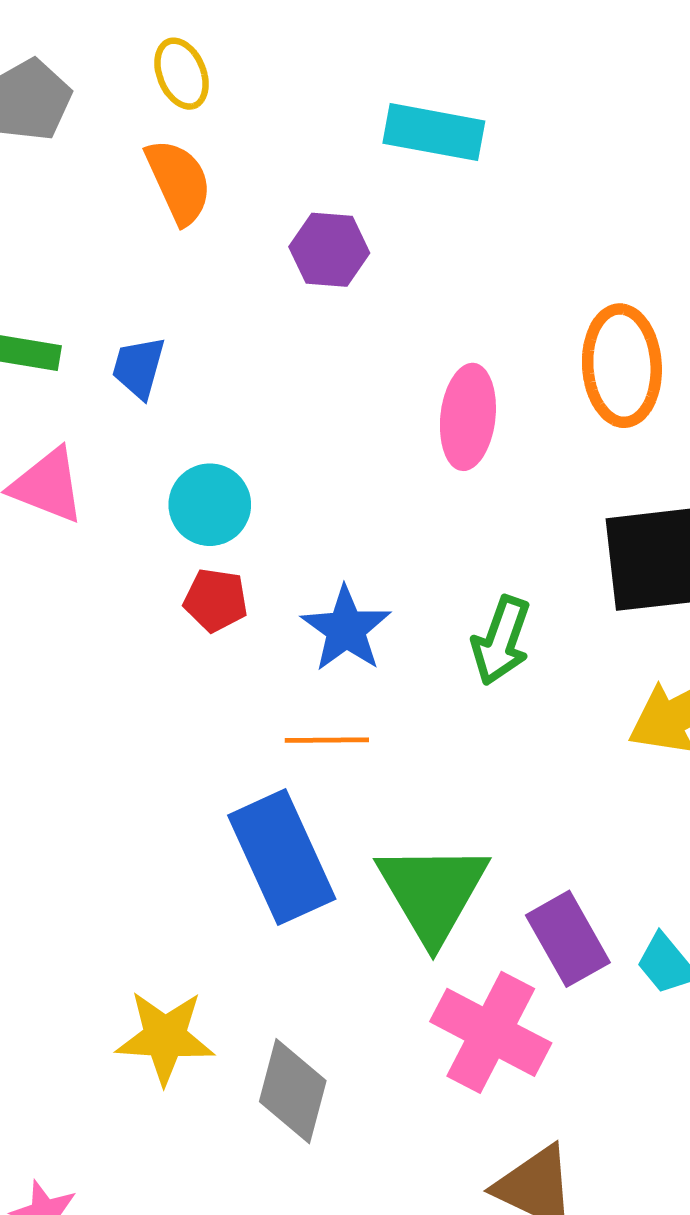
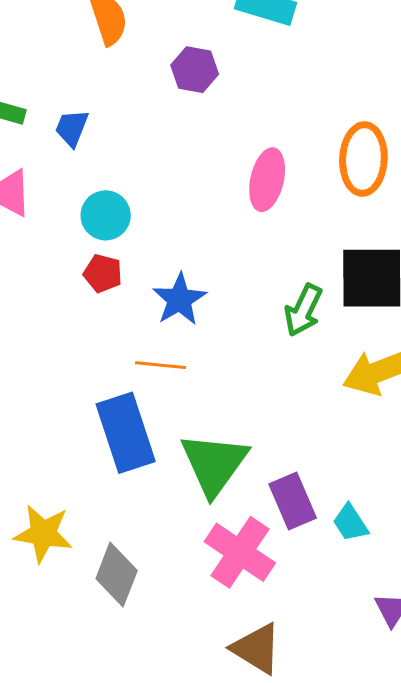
green arrow: (501, 641) -> (303, 310), moved

